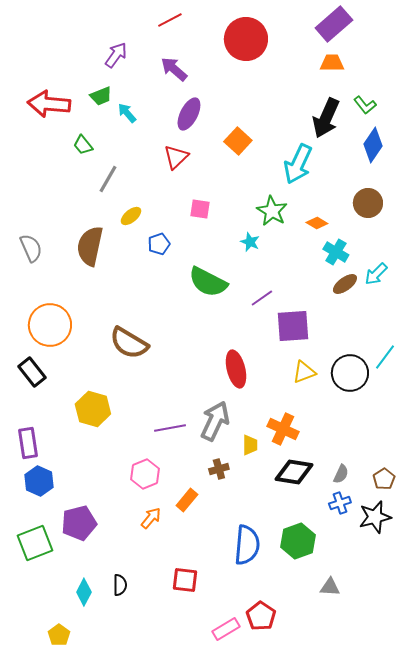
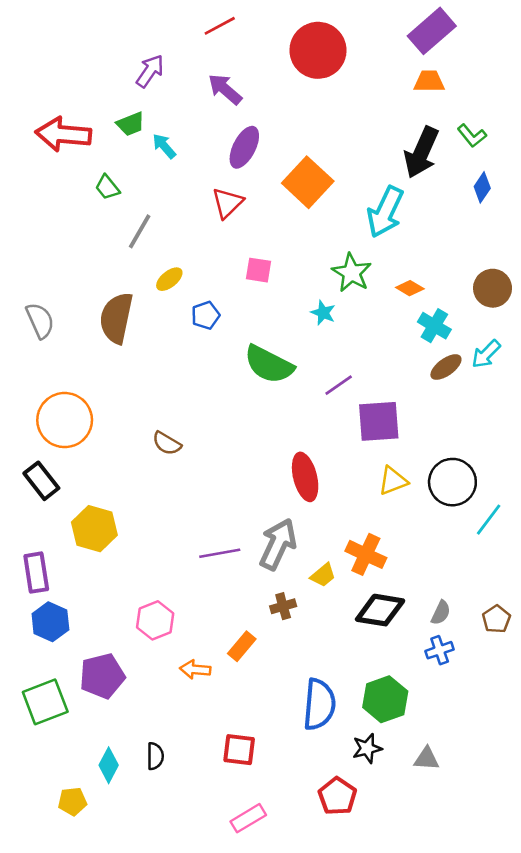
orange square: (238, 141) -> (308, 182), size x1.4
blue diamond: (373, 145) -> (482, 187), size x0.7
brown circle: (368, 203) -> (493, 288), moved
brown semicircle: (129, 343) -> (167, 443), size x0.6
cyan line: (385, 357) -> (489, 520), moved
yellow hexagon: (93, 409) -> (94, 529), moved
yellow trapezoid: (250, 445) -> (323, 575), turned 50
pink hexagon: (145, 474) -> (155, 620), moved
black star: (375, 517) -> (367, 748), moved, size x0.7
orange arrow: (151, 518) -> (195, 670), turned -125
pink rectangle: (226, 629) -> (248, 818), moved
yellow pentagon: (59, 635) -> (72, 801), moved, turned 30

